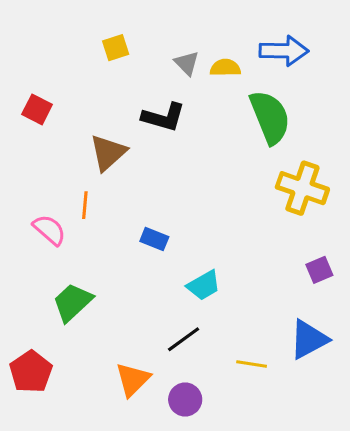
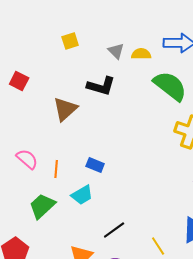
green semicircle: (270, 117) -> (170, 86), turned -30
orange line: (85, 205) -> (56, 169), moved
cyan trapezoid: (204, 285) -> (82, 195), moved
yellow line: (252, 364) -> (158, 246), turned 48

